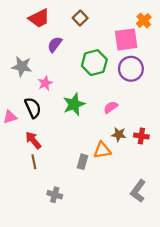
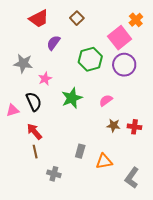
pink square: (126, 39) -> (120, 38), turned -30
orange triangle: (102, 150) -> (104, 161), moved
gray cross: (55, 195) -> (54, 174), moved

